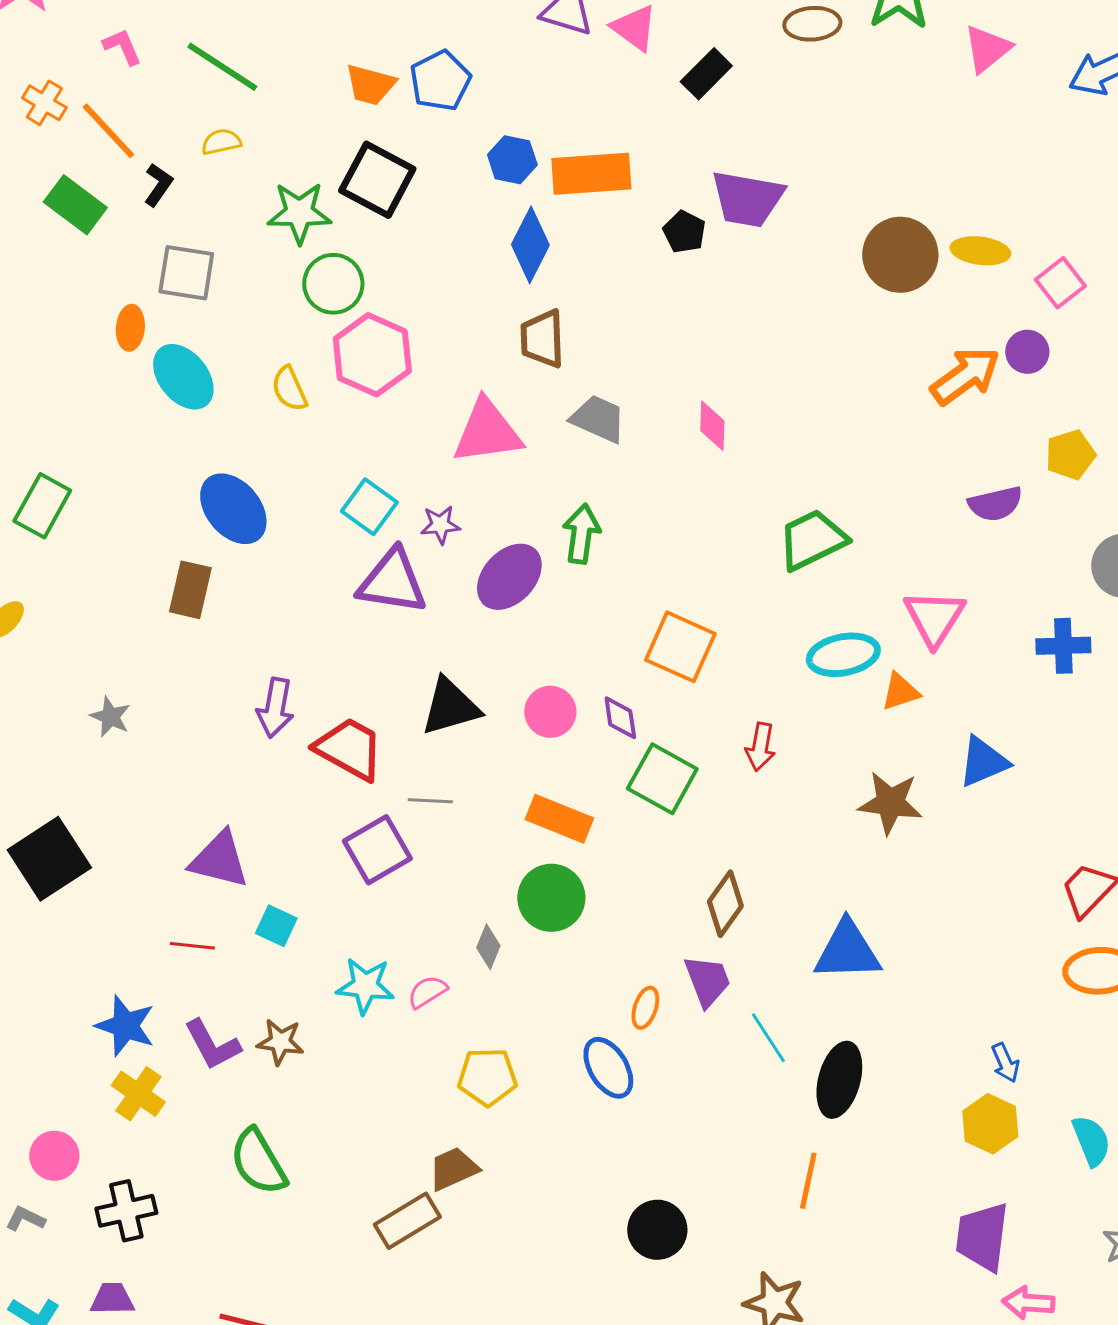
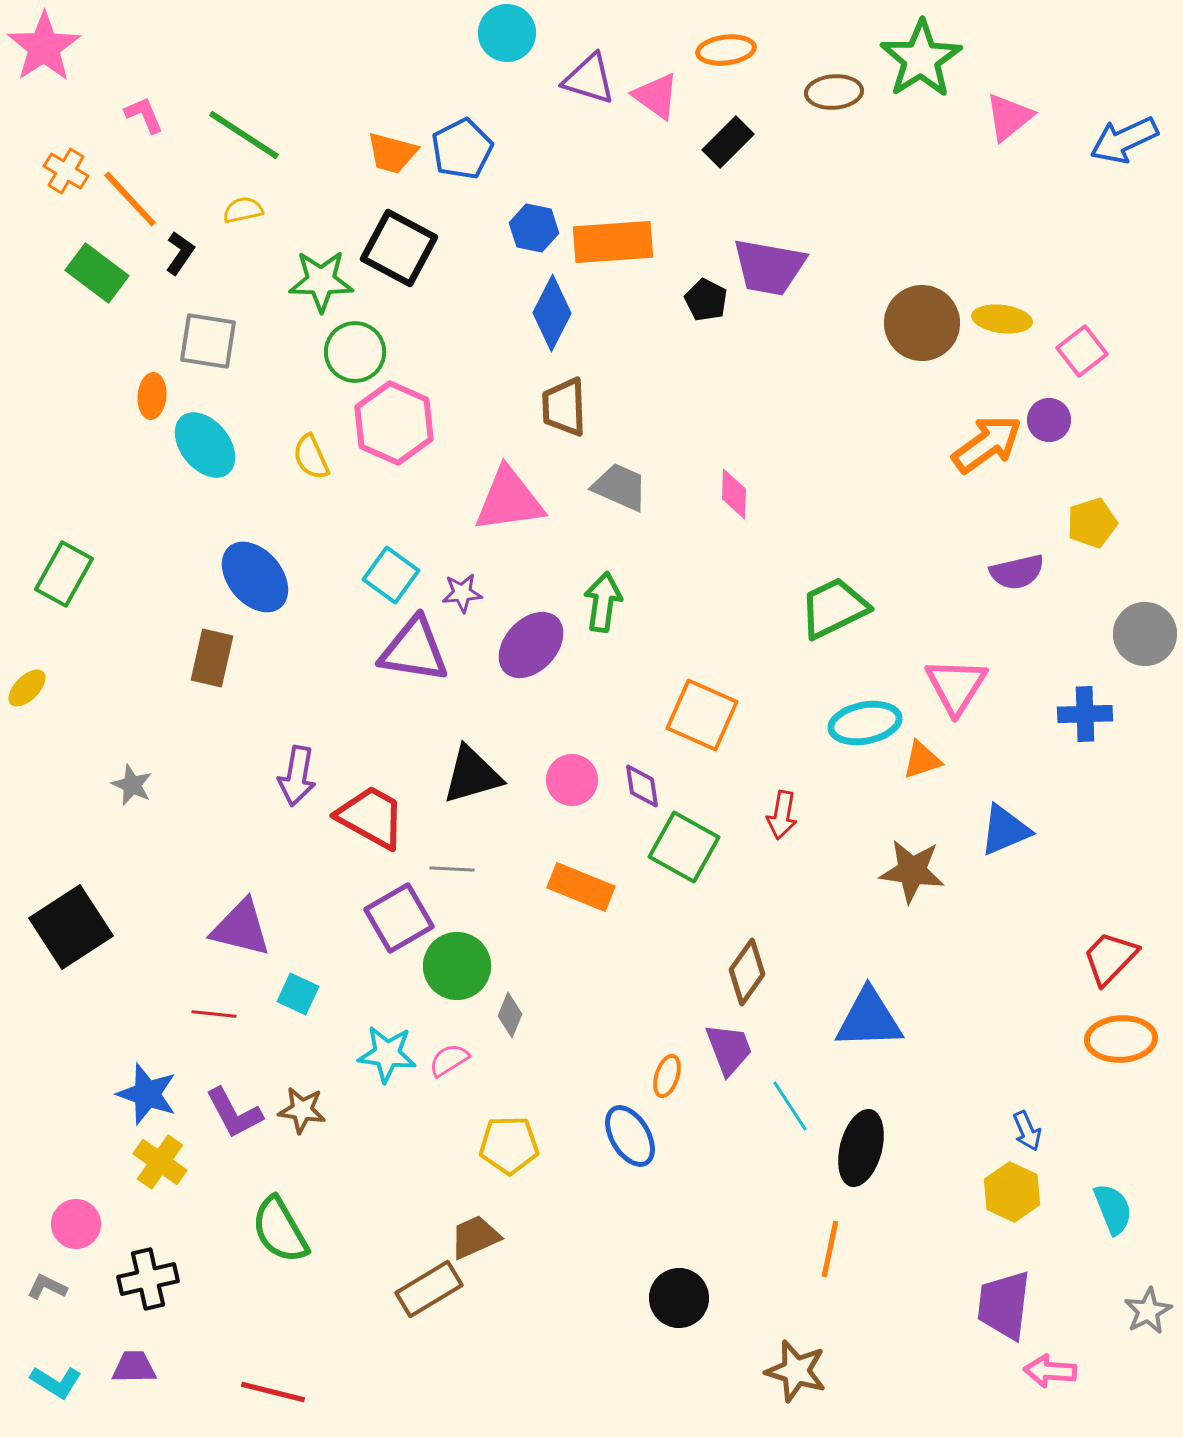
green circle: (551, 898) -> (457, 966), moved

